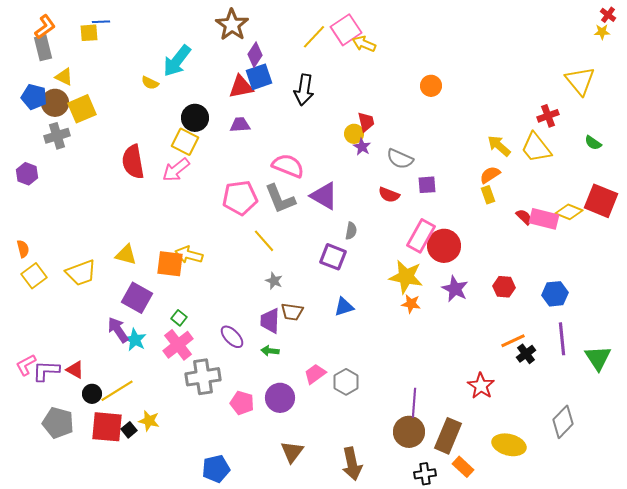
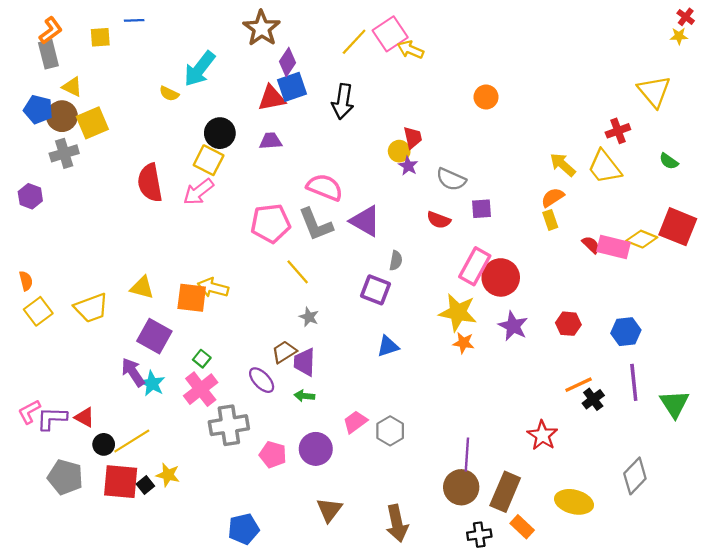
blue line: (101, 22) -> (134, 20), moved
brown trapezoid: (292, 312) -> (284, 352), moved, turned 140

